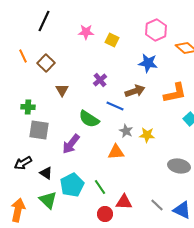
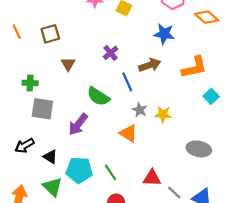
orange line: (23, 56) -> (17, 32), moved
brown square: (46, 63) -> (50, 34), turned 30
blue line: (115, 106) -> (127, 82), turned 42
orange triangle: (116, 152) -> (128, 133), turned 36
cyan pentagon: (72, 185) -> (79, 170), turned 30
red triangle: (124, 202) -> (152, 178), moved

